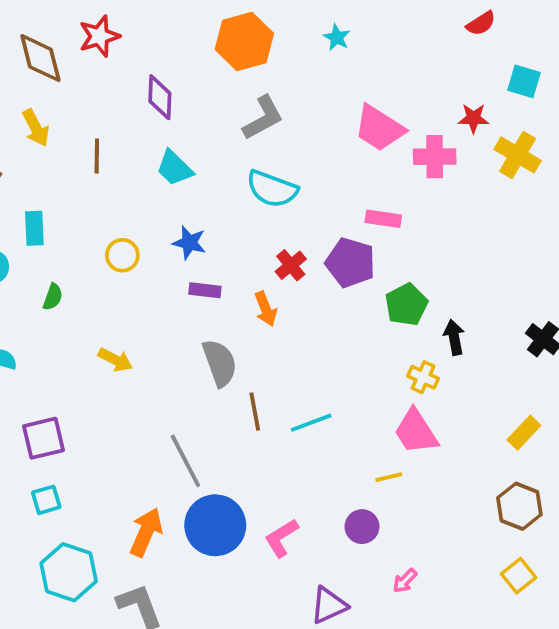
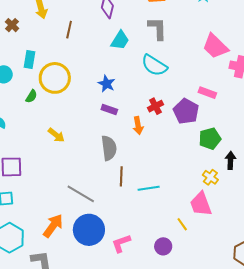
gray L-shape: (263, 118) -> (157, 28), turned -75
cyan trapezoid: (175, 168) -> (120, 40), moved, turned -115
yellow circle: (122, 255) -> (55, 78), moved, size x1.8
gray line: (185, 461) -> (81, 194), turned -44
yellow line: (389, 477) -> (182, 224), turned 56

